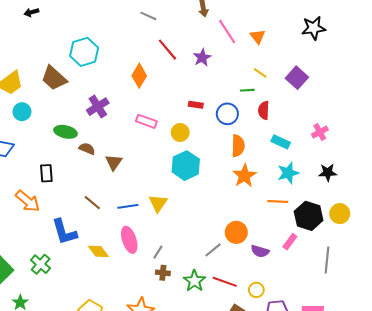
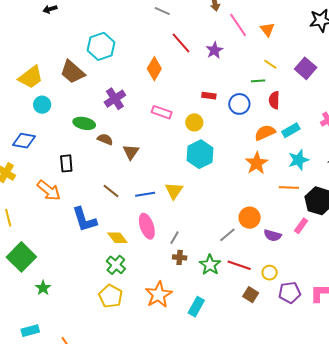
cyan rectangle: (281, 142) -> (291, 130), turned -54
orange semicircle: (238, 146) -> (265, 133), moved, turned -115
green cross: (41, 264) -> (116, 265), moved

